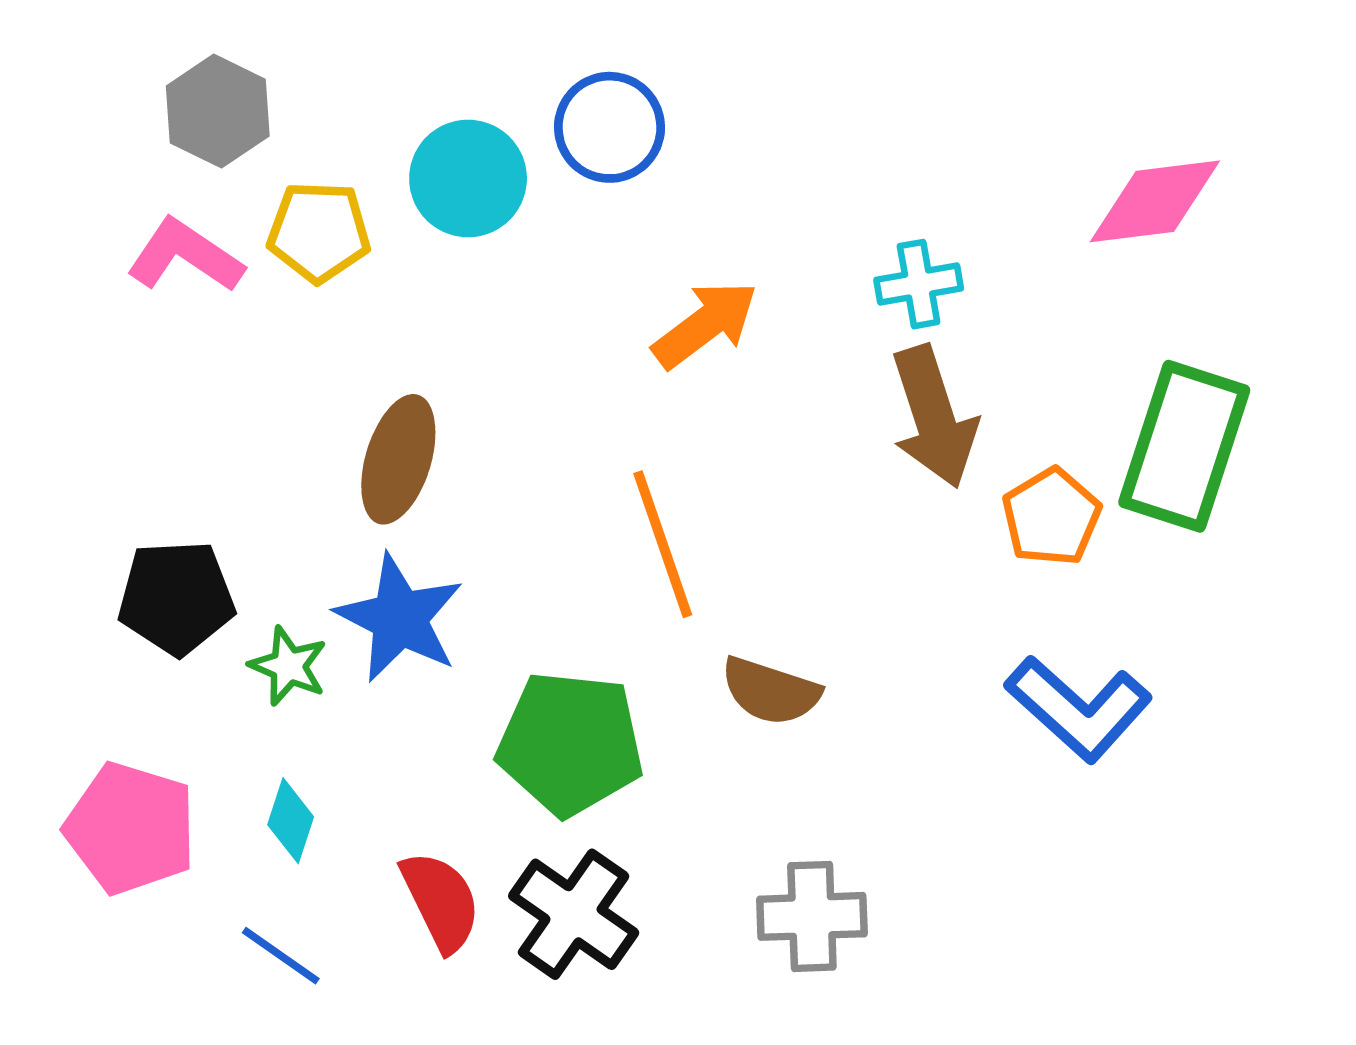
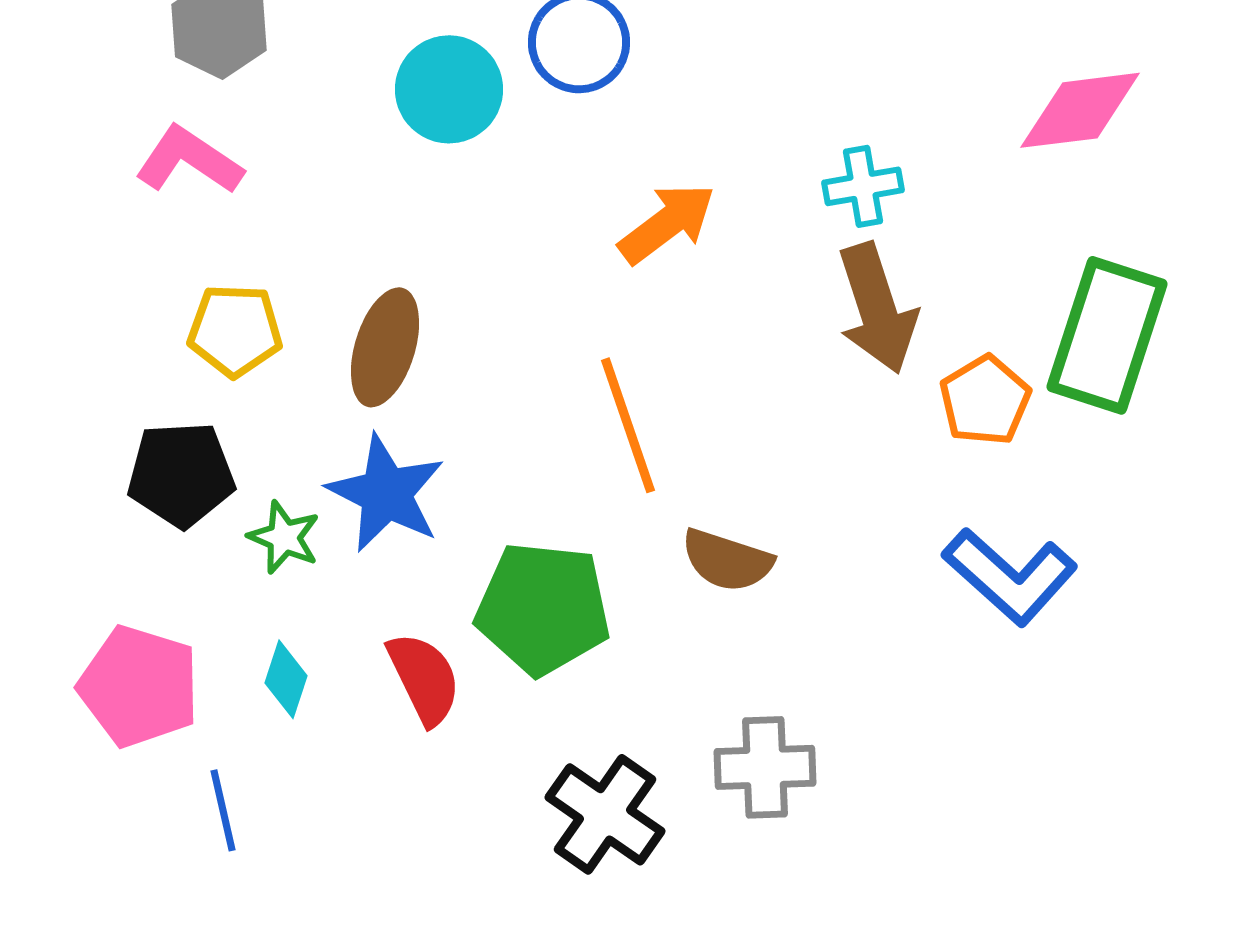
yellow pentagon: (319, 232) -> (235, 330), moved
red semicircle: (441, 901) -> (424, 678), moved
black cross: (574, 914) -> (605, 814), moved
blue line: (281, 956) -> (223, 810), moved, turned 42

